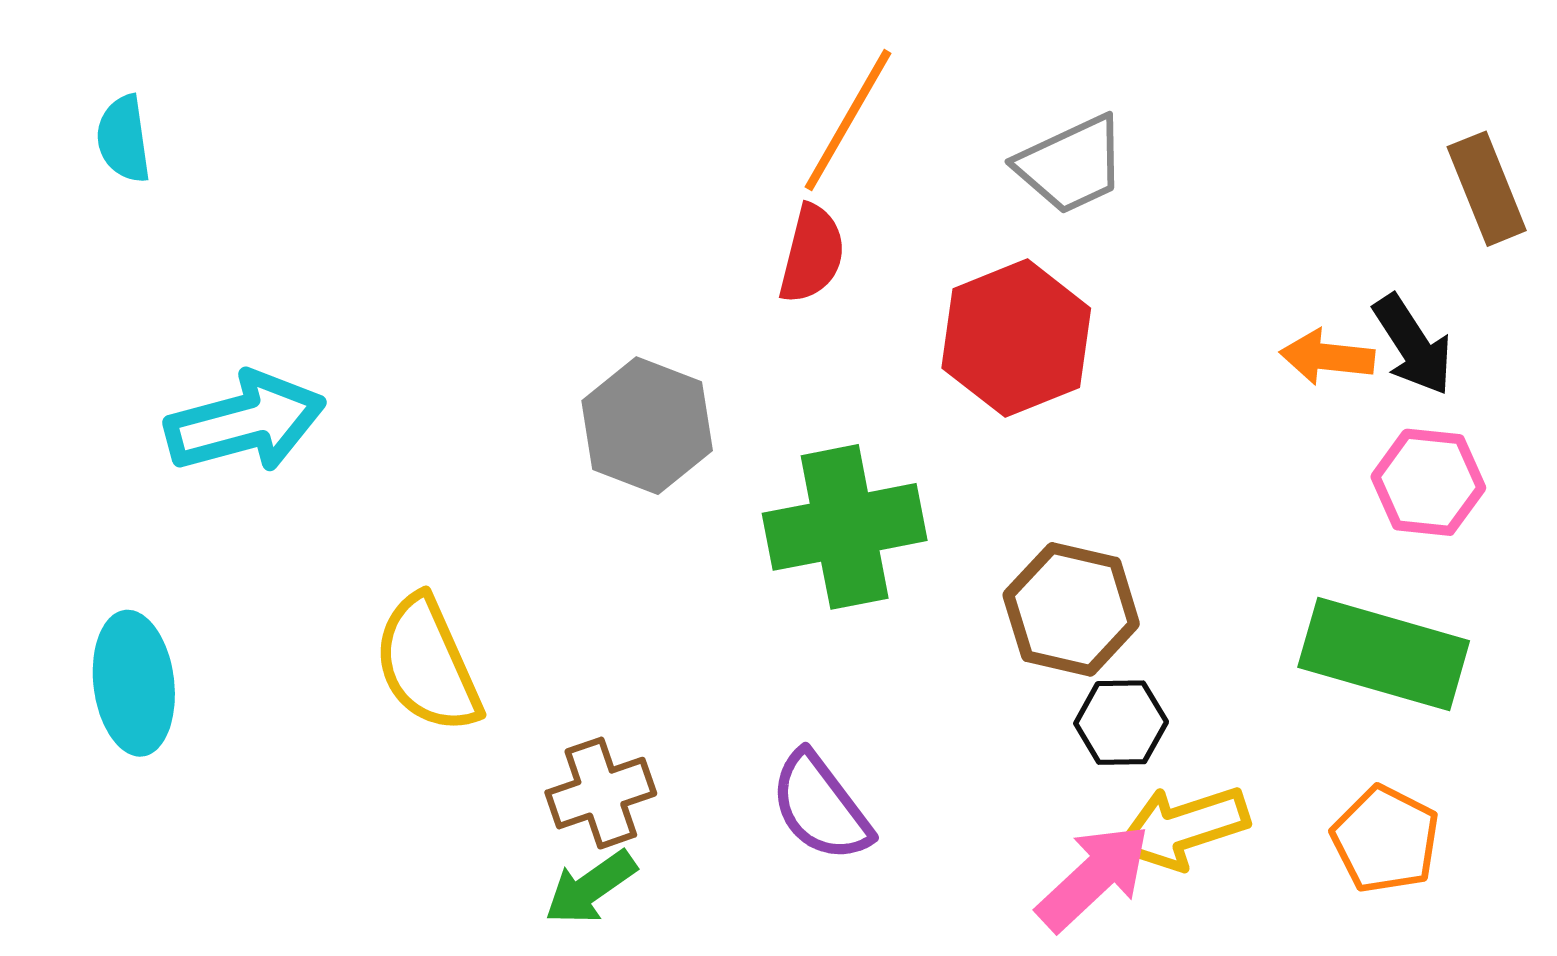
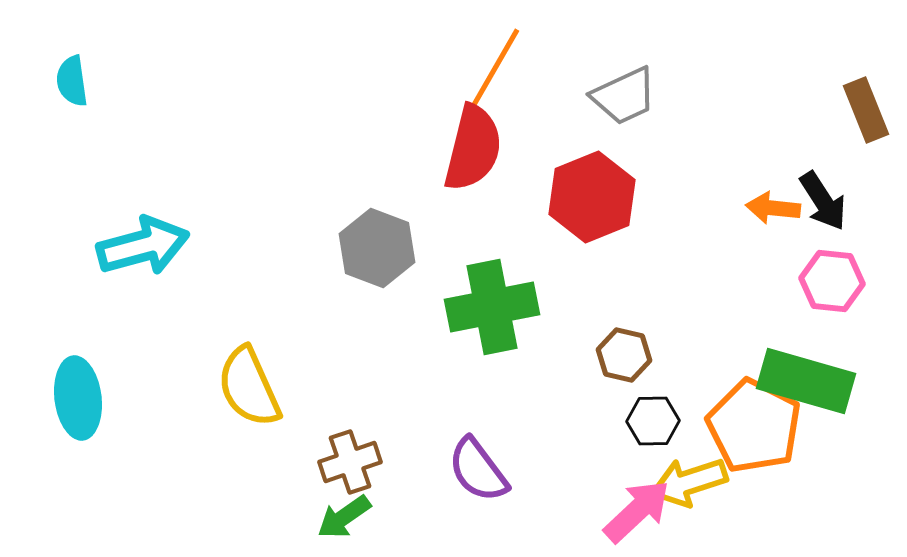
red semicircle: (812, 254) -> (473, 148), size x1.5
brown hexagon: (1071, 609) -> (624, 355), size x0.7
orange pentagon: (1385, 839) -> (754, 426), moved, size x1.5

